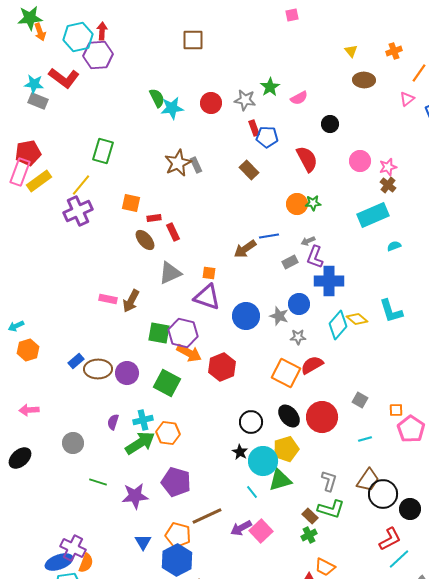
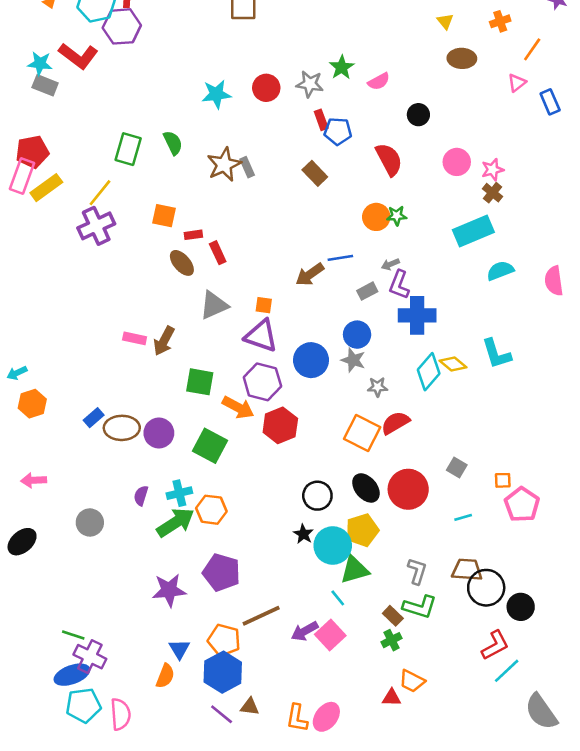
green semicircle: (157, 98) -> (173, 143), moved
cyan semicircle: (394, 246) -> (500, 271), size x1.5
blue circle: (299, 304) -> (357, 335), moved
purple hexagon: (183, 333) -> (262, 382), moved
brown trapezoid: (368, 480) -> (467, 570), turned -120
green line: (98, 482) -> (73, 635), moved
cyan line: (252, 492) -> (338, 598), moved
orange semicircle: (86, 563) -> (165, 676), moved

